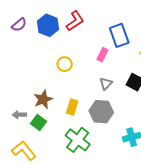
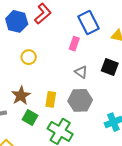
yellow circle: (65, 64) -> (29, 57), moved
gray triangle: (106, 84) -> (81, 72), turned -32
green square: (38, 122) -> (30, 117), moved

